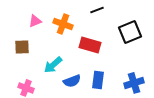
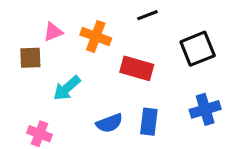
brown square: (22, 47) -> (30, 58), moved
cyan arrow: (53, 65) -> (67, 88), moved
blue cross: (134, 83) -> (205, 109), moved

